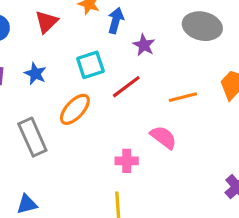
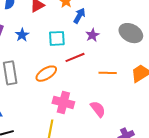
orange ellipse: (75, 109) -> (46, 74), moved
pink semicircle: (163, 137) -> (98, 109), moved
pink cross: (127, 161) -> (63, 102), size x1.5

